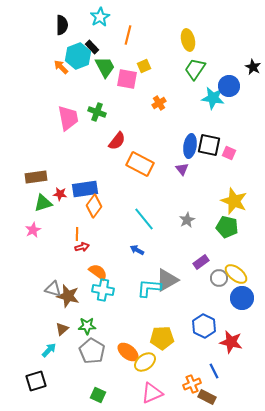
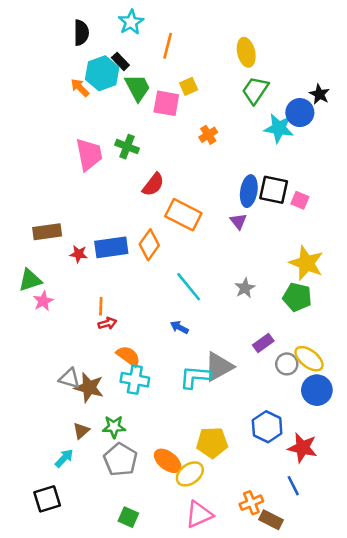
black star: (253, 67) -> (319, 94), moved
green triangle: (43, 203) -> (30, 280), moved
orange diamond: (94, 206) -> (149, 245), moved
blue line: (214, 371) -> (293, 486), moved

